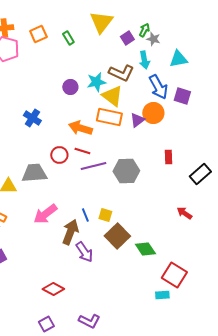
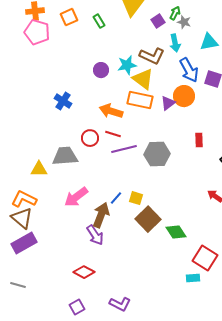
blue line: (85, 215) -> (116, 198), turned 64
purple arrow: (84, 252) -> (95, 235), moved

